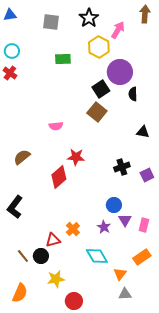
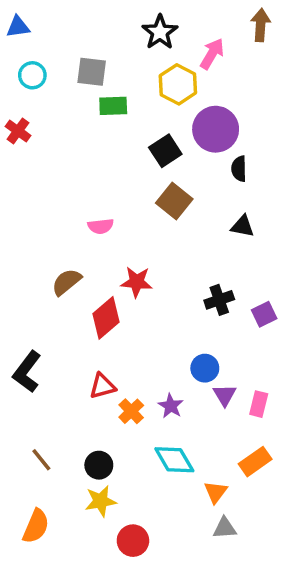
gray square: (51, 22) -> (92, 72), moved
cyan circle: (12, 51) -> (32, 75), moved
black square: (101, 89) -> (165, 151), moved
black triangle: (143, 132) -> (243, 226), moved
brown semicircle: (22, 157) -> (66, 282), moved
purple star: (104, 227) -> (171, 406), moved
red triangle: (53, 240) -> (102, 386), moved
black circle: (41, 256) -> (99, 465), moved

